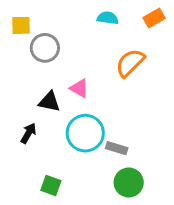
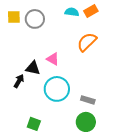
orange rectangle: (154, 18) -> (91, 11), moved
gray circle: (45, 48) -> (35, 19), moved
black arrow: (28, 133) -> (19, 81), moved
gray rectangle: (117, 148) -> (88, 100), moved

